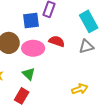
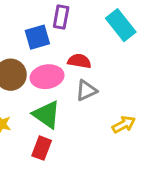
gray triangle: (86, 46) -> (86, 90), moved
green triangle: (29, 74) -> (47, 115), size x1.5

